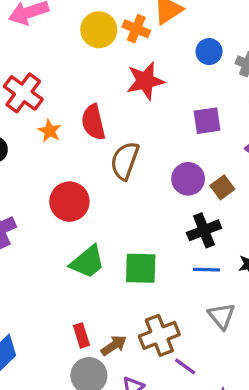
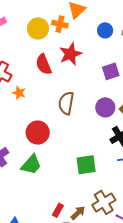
red semicircle: (93, 122) -> (44, 64), moved
green trapezoid: (87, 262) -> (31, 165), moved
red rectangle: (81, 335) -> (58, 210), turned 56

